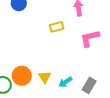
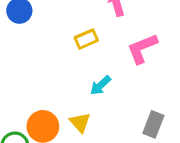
cyan arrow: (65, 82) -> (101, 85), moved

